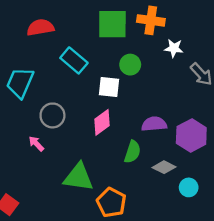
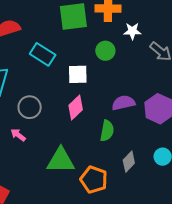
green circle: (130, 65) -> (105, 51), moved
gray diamond: (164, 167) -> (129, 162), moved, turned -65

